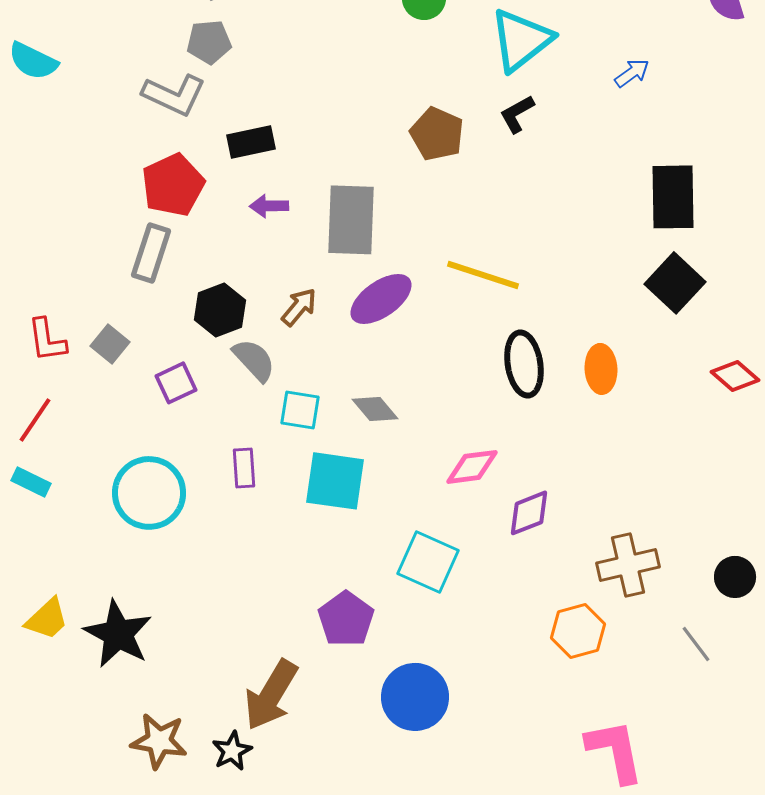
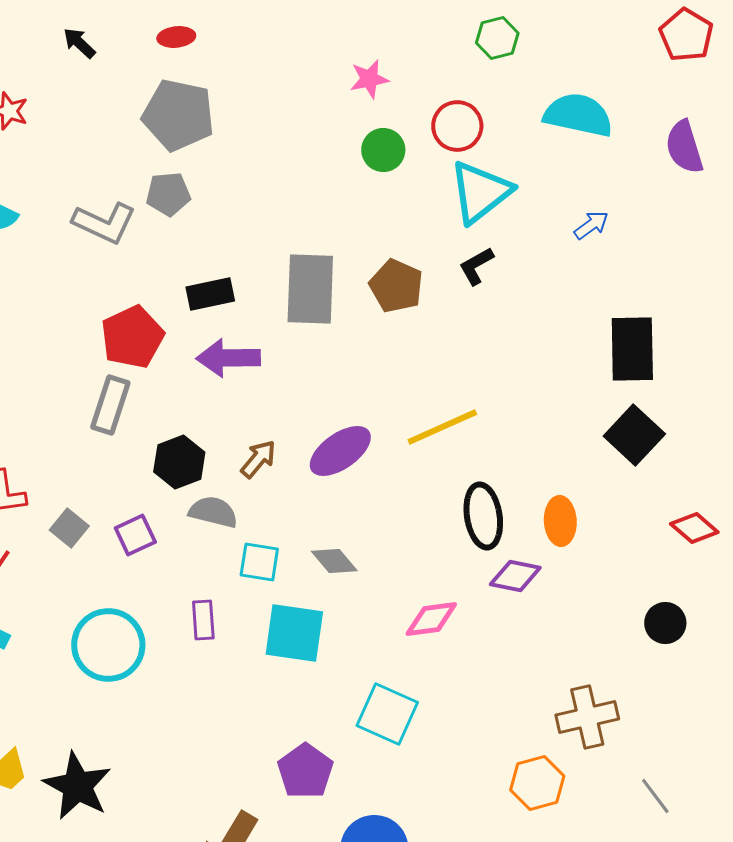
gray L-shape: (174, 95) -> (104, 223), moved
purple arrow: (269, 206) -> (228, 358), size x1.6
gray rectangle: (351, 220) -> (310, 289), moved
yellow line: (483, 275) -> (442, 427), turned -42
gray square: (110, 344) -> (69, 528), moved
gray semicircle: (254, 360) -> (213, 512), turned -33
purple diamond: (529, 513) -> (515, 576), moved, turned 33
black circle: (735, 577) -> (665, 623), moved

